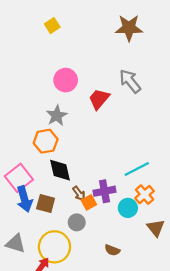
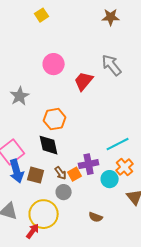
brown star: (129, 28) -> (111, 17), size x0.7
gray star: (57, 116) -> (20, 96), moved
orange hexagon: (46, 141) -> (55, 119), moved
brown arrow: (79, 193) -> (61, 173), moved

